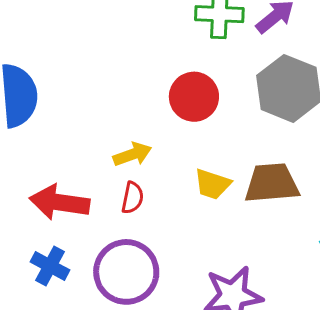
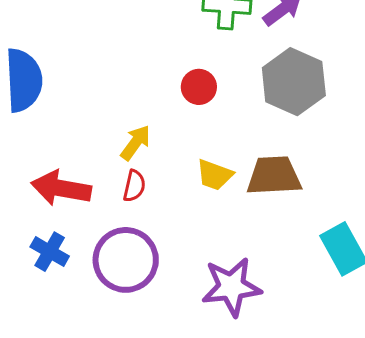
red circle: (194, 97) -> (199, 87), size x0.7
yellow arrow: (132, 154) -> (135, 143), turned -36

